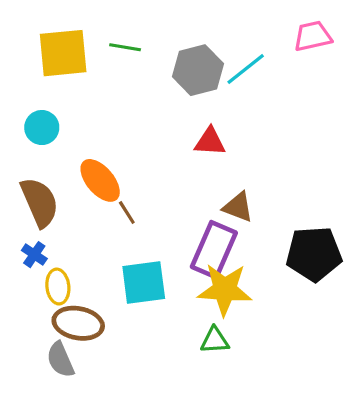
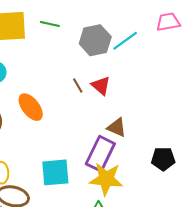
red triangle: (210, 142) -> (101, 86), turned 35
brown line: (127, 212) -> (78, 85), moved
black pentagon: (314, 254) -> (163, 159), size x0.7

